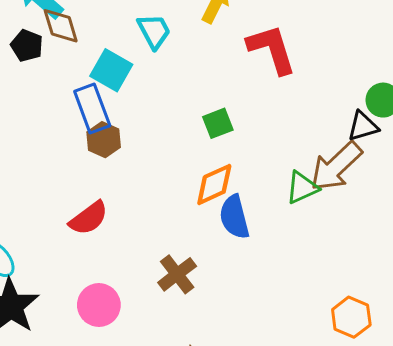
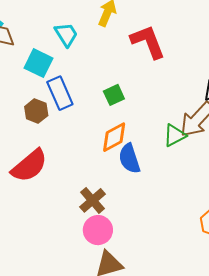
blue rectangle: (92, 108) -> (60, 93), moved
red semicircle: (89, 218) -> (29, 166), size x1.4
pink circle: (99, 305) -> (98, 230), moved

